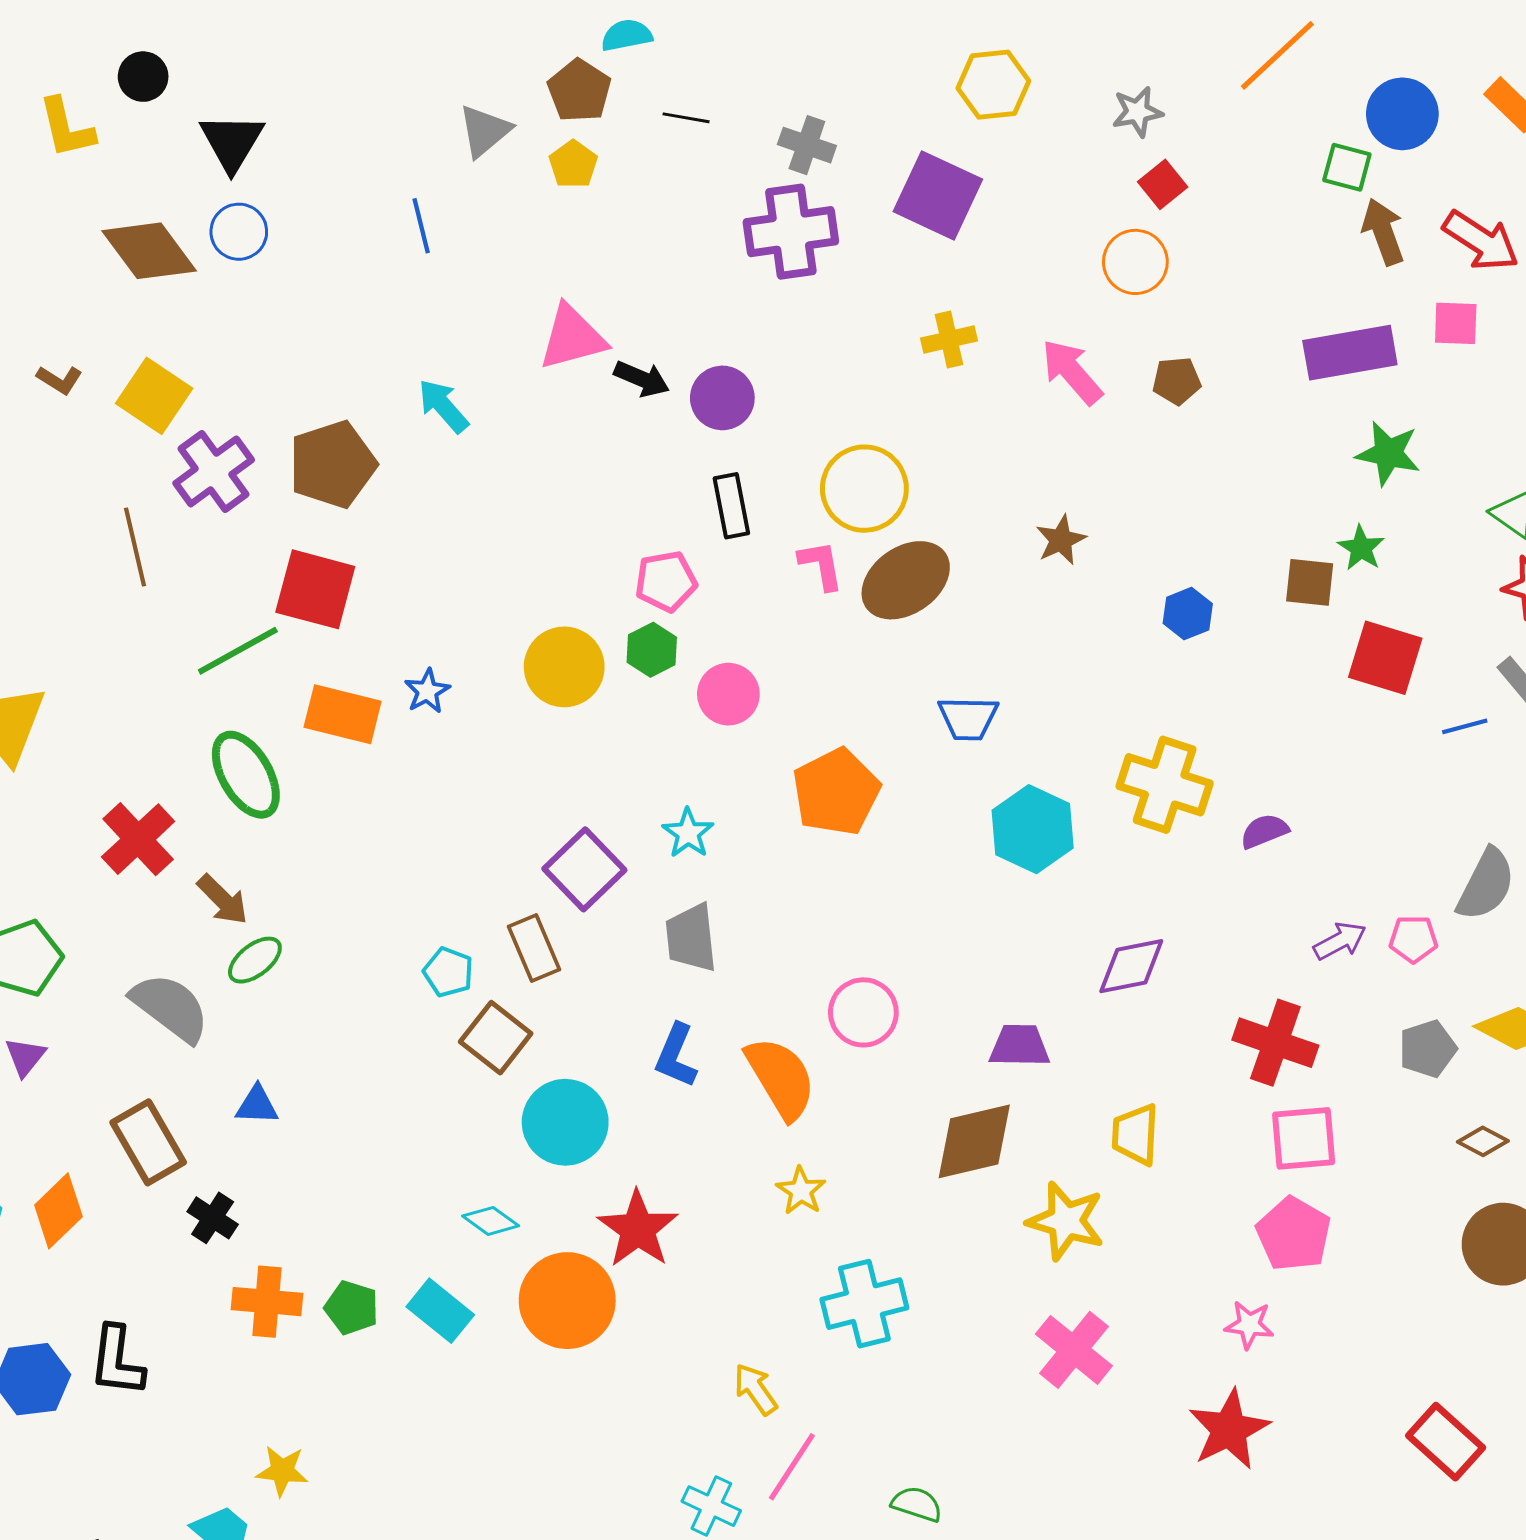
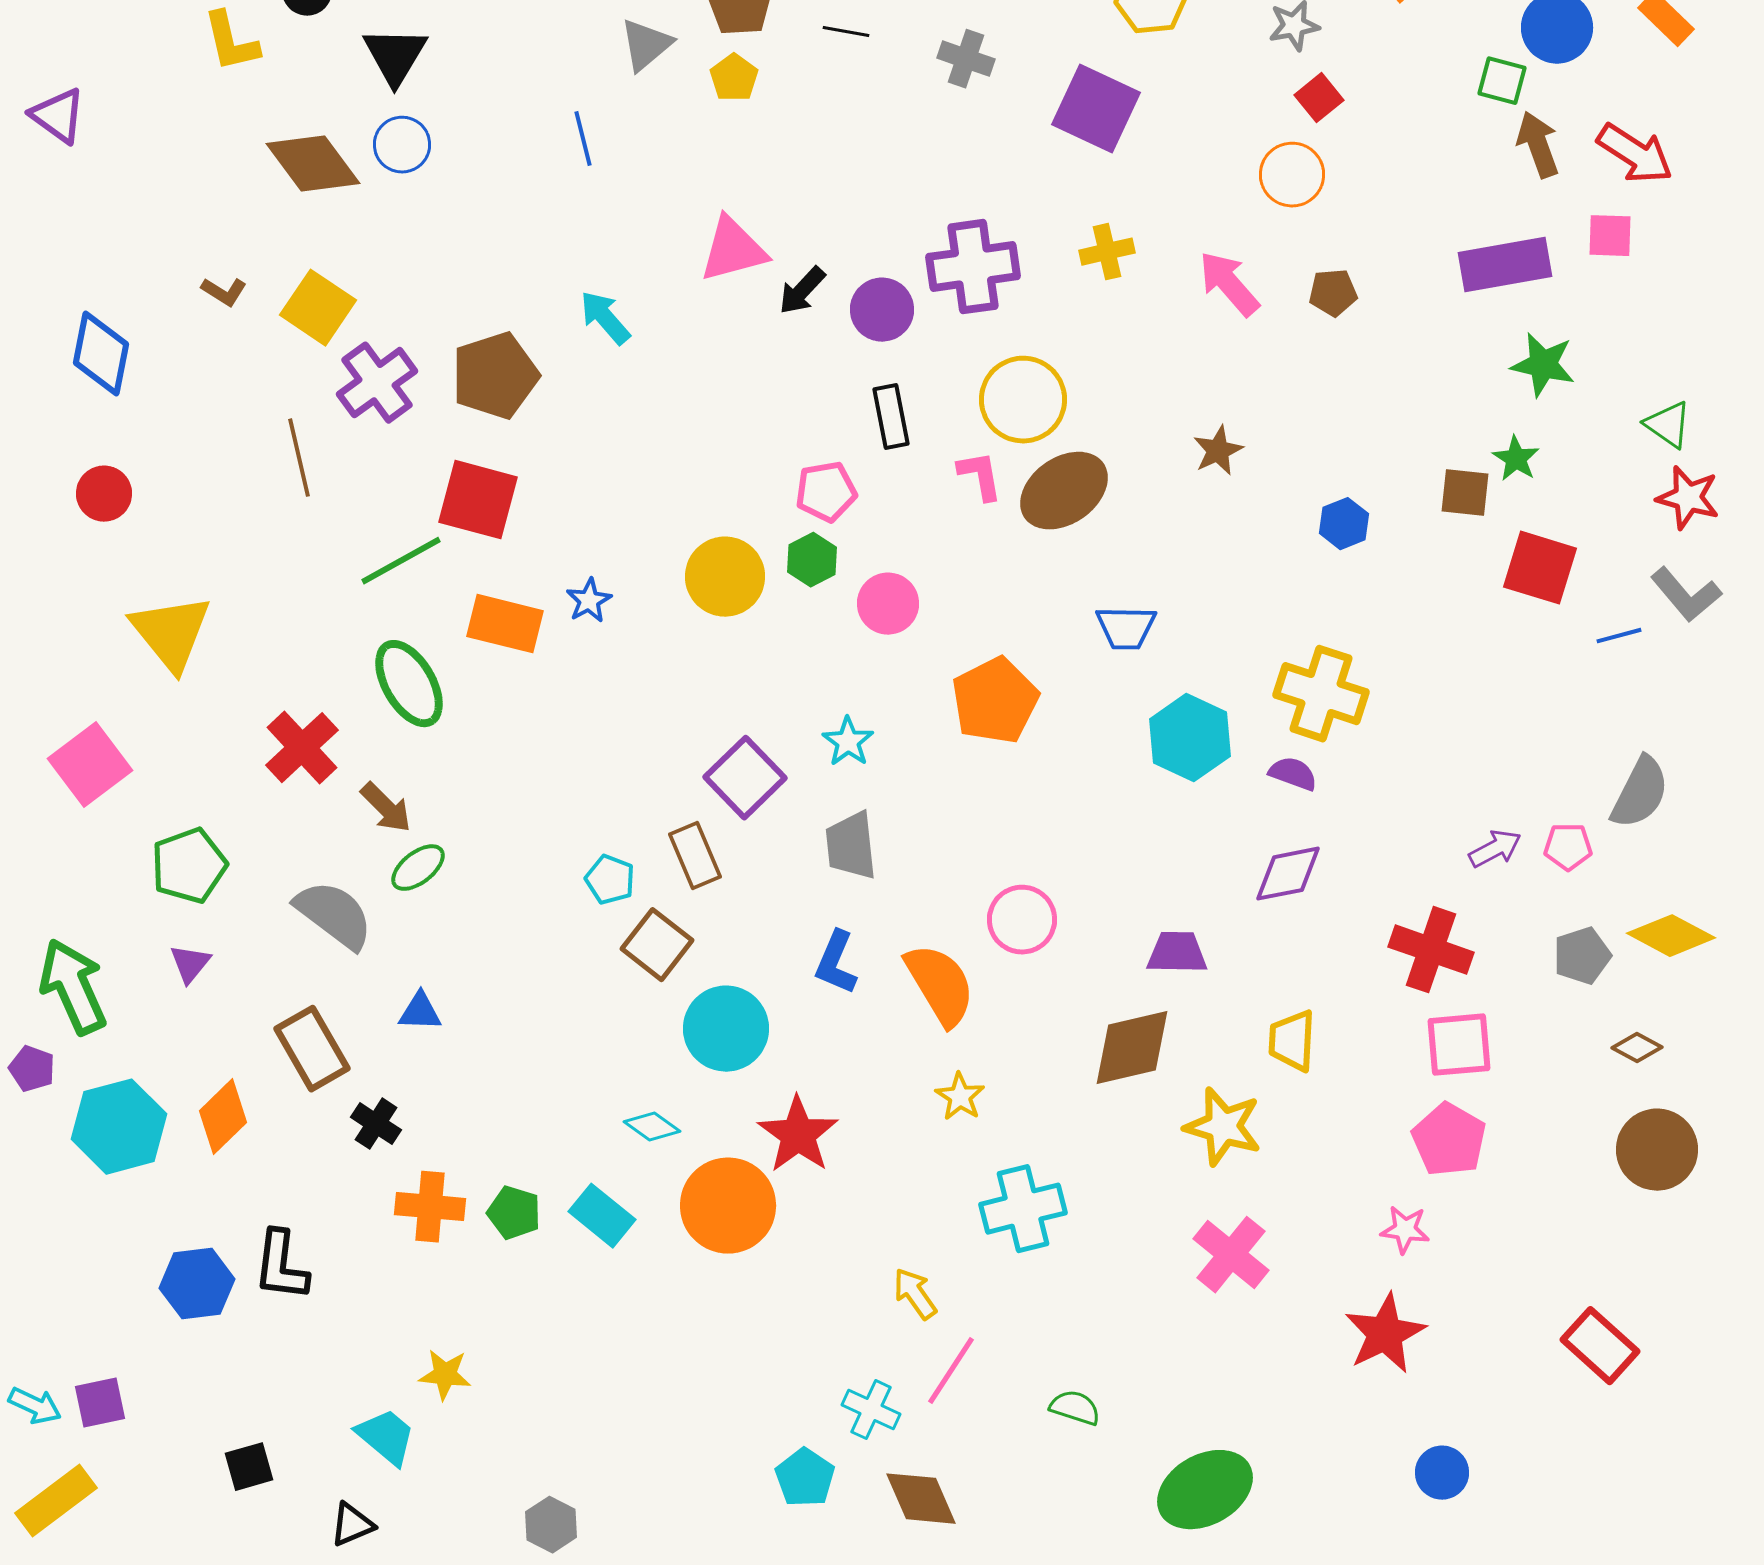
purple cross: (791, 232) -> (973, 267), moved
black arrow: (642, 379) -> (802, 291), turned 110
purple semicircle: (1264, 831) -> (1293, 774), moved, turned 42

